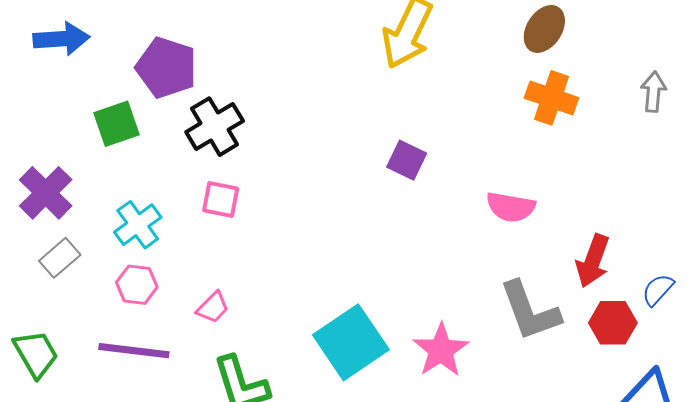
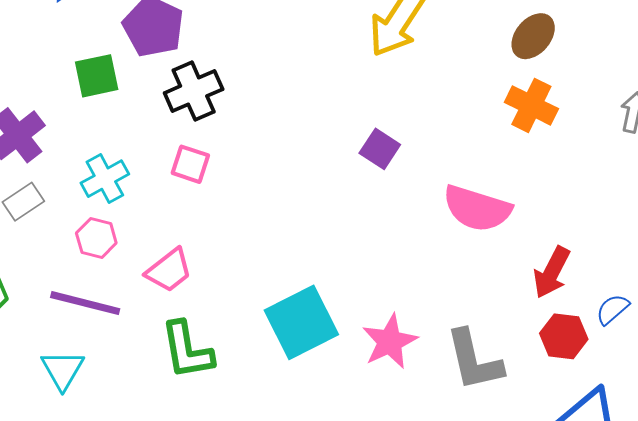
pink semicircle: (511, 207) -> (477, 208), size x1.4
pink trapezoid: (213, 308) -> (169, 270), size x1.4
gray L-shape: (530, 311) -> (474, 360), moved

